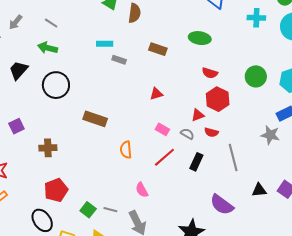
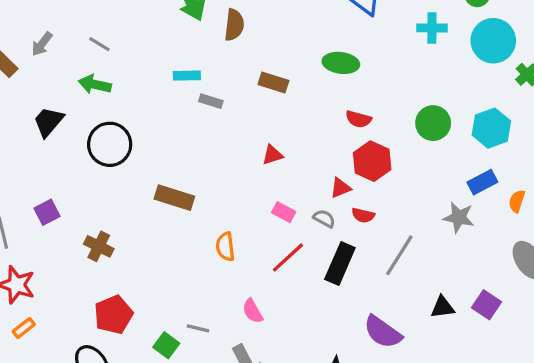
brown cross: (48, 148) -> (99, 246), turned 30
gray line: (233, 158) -> (399, 255), turned 48
black rectangle: (196, 162) -> (340, 264), size x1.4
gray line: (110, 210) -> (198, 328), moved

